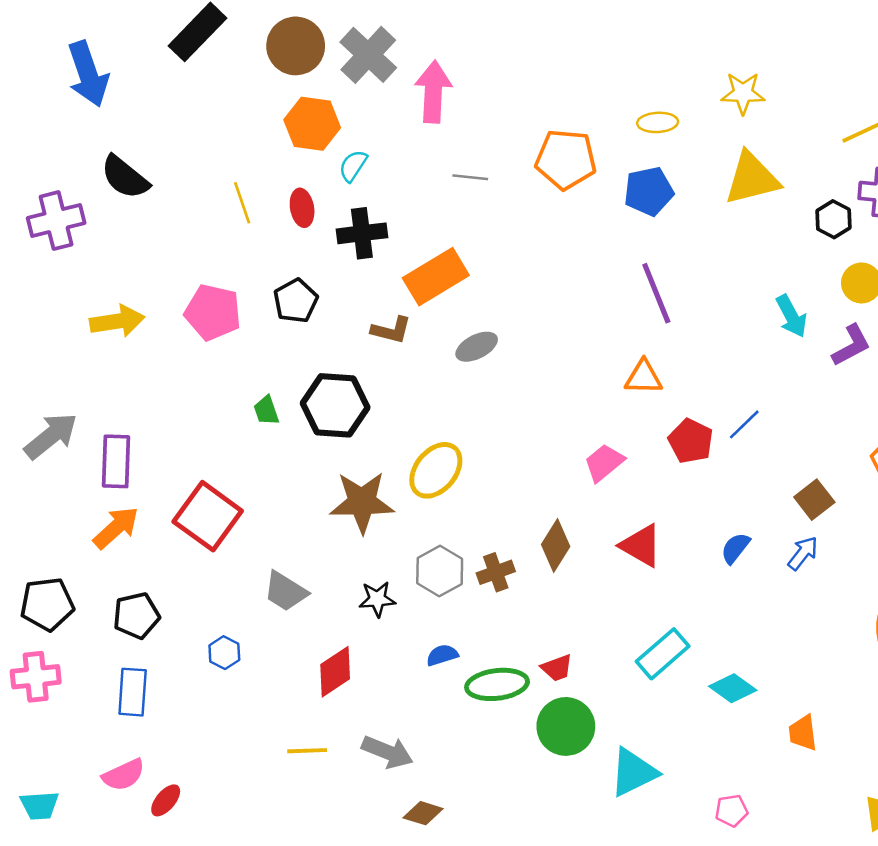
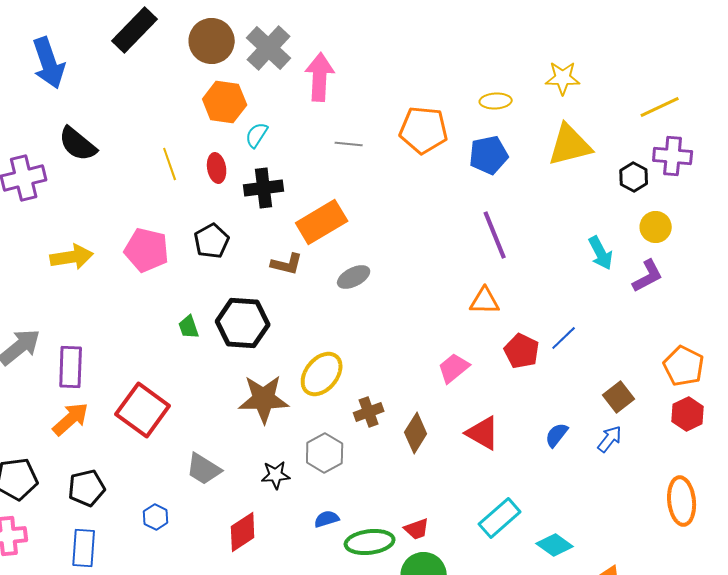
brown cross: (496, 572) -> (369, 412), moved

